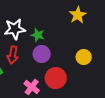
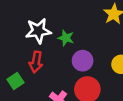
purple circle: (42, 54) -> (83, 61), moved

